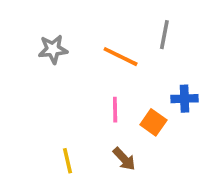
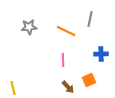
orange square: (153, 122) -> (89, 80), moved, turned 32
yellow line: (68, 161) -> (13, 88), moved

